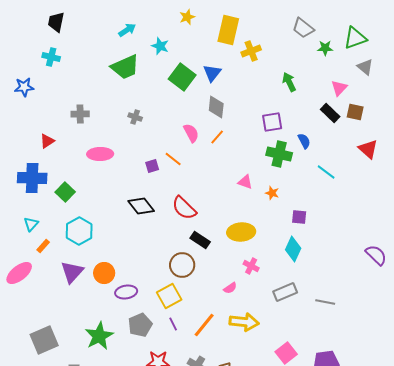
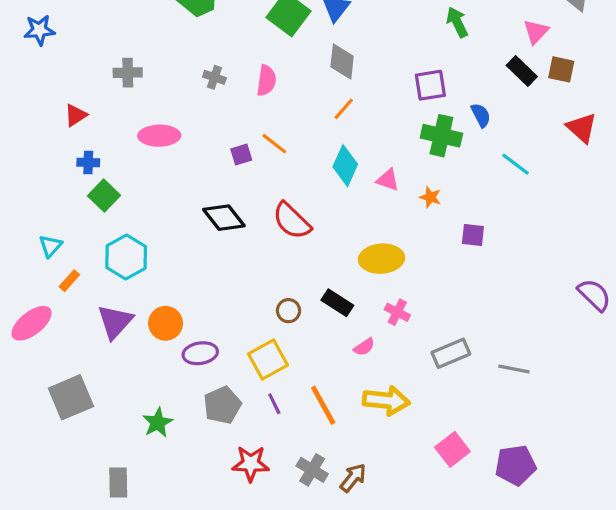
pink semicircle: (191, 133) -> (266, 80), moved, turned 36
blue cross: (32, 178) -> (88, 162), moved, size x0.5
black rectangle: (200, 240) -> (337, 303), moved
cyan diamond: (293, 249) -> (345, 166), moved
brown circle: (182, 265) -> (288, 311), size x0.6
orange line: (204, 325) -> (323, 405), turned -68
green star: (99, 336) -> (158, 423), size x0.7
gray square: (44, 340) -> (71, 397), moved

